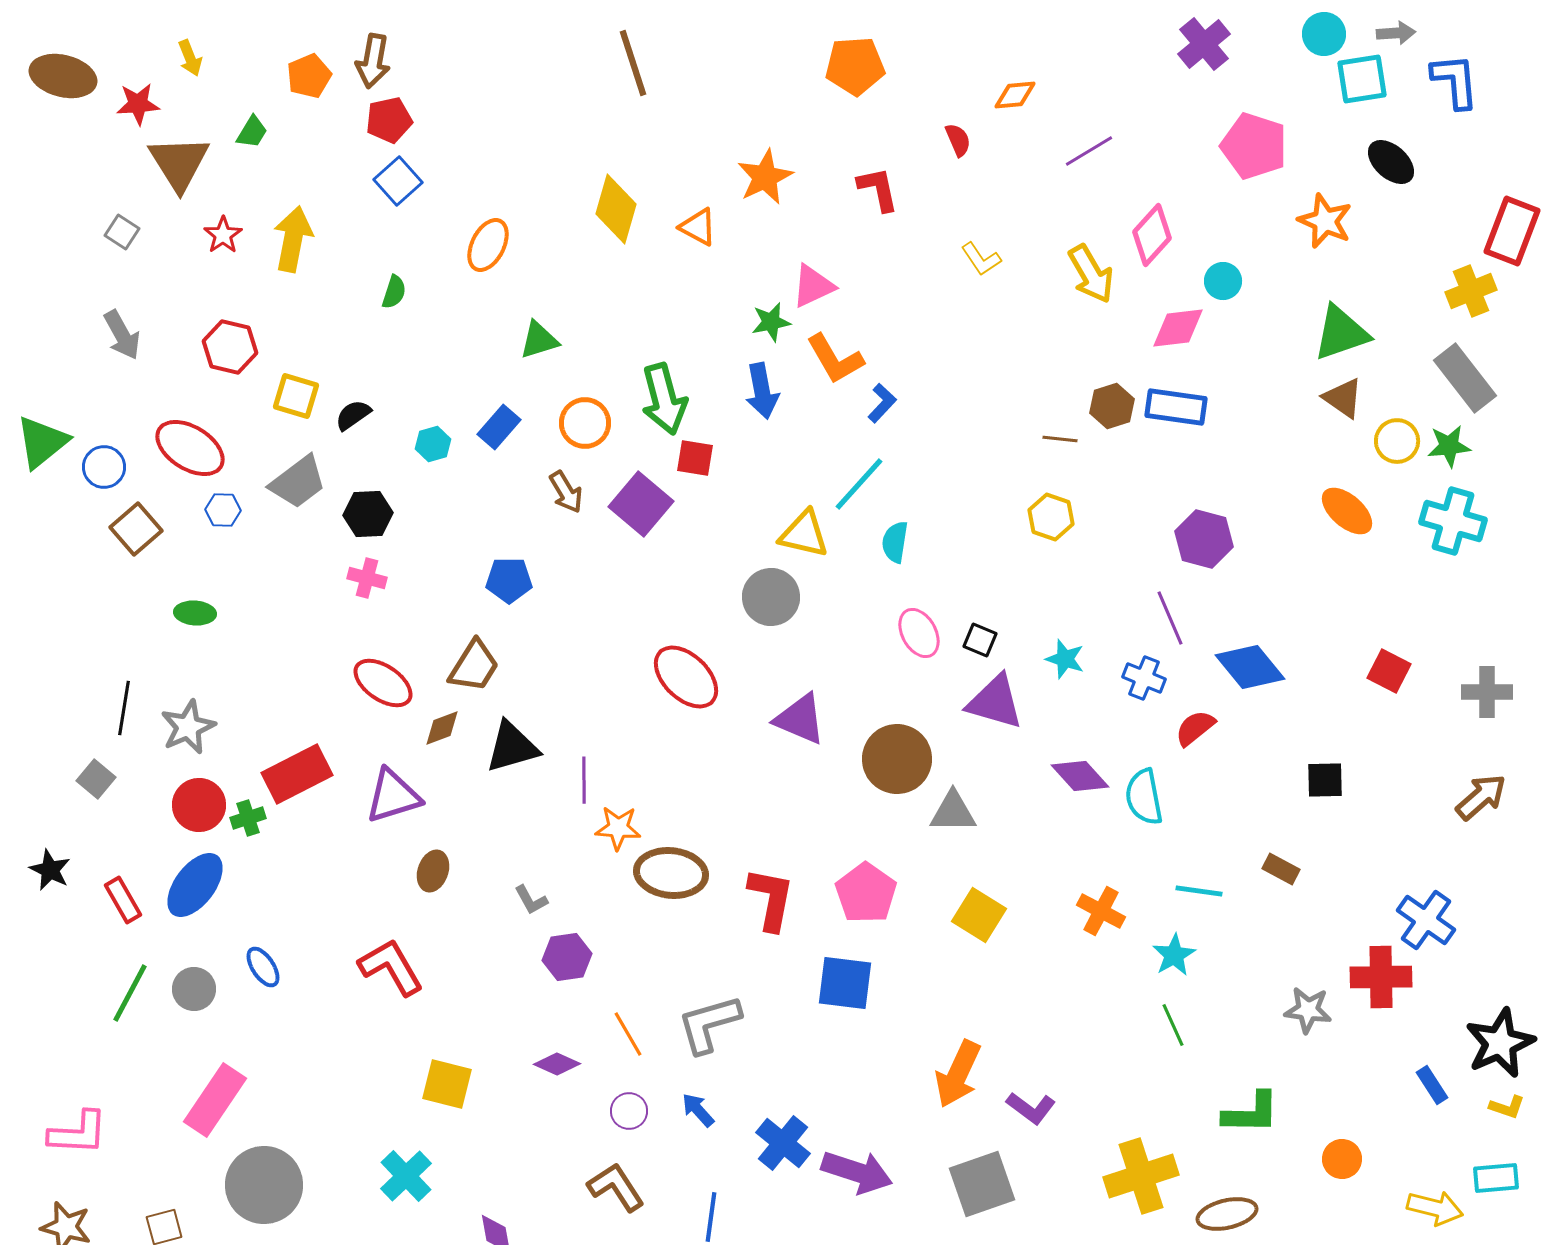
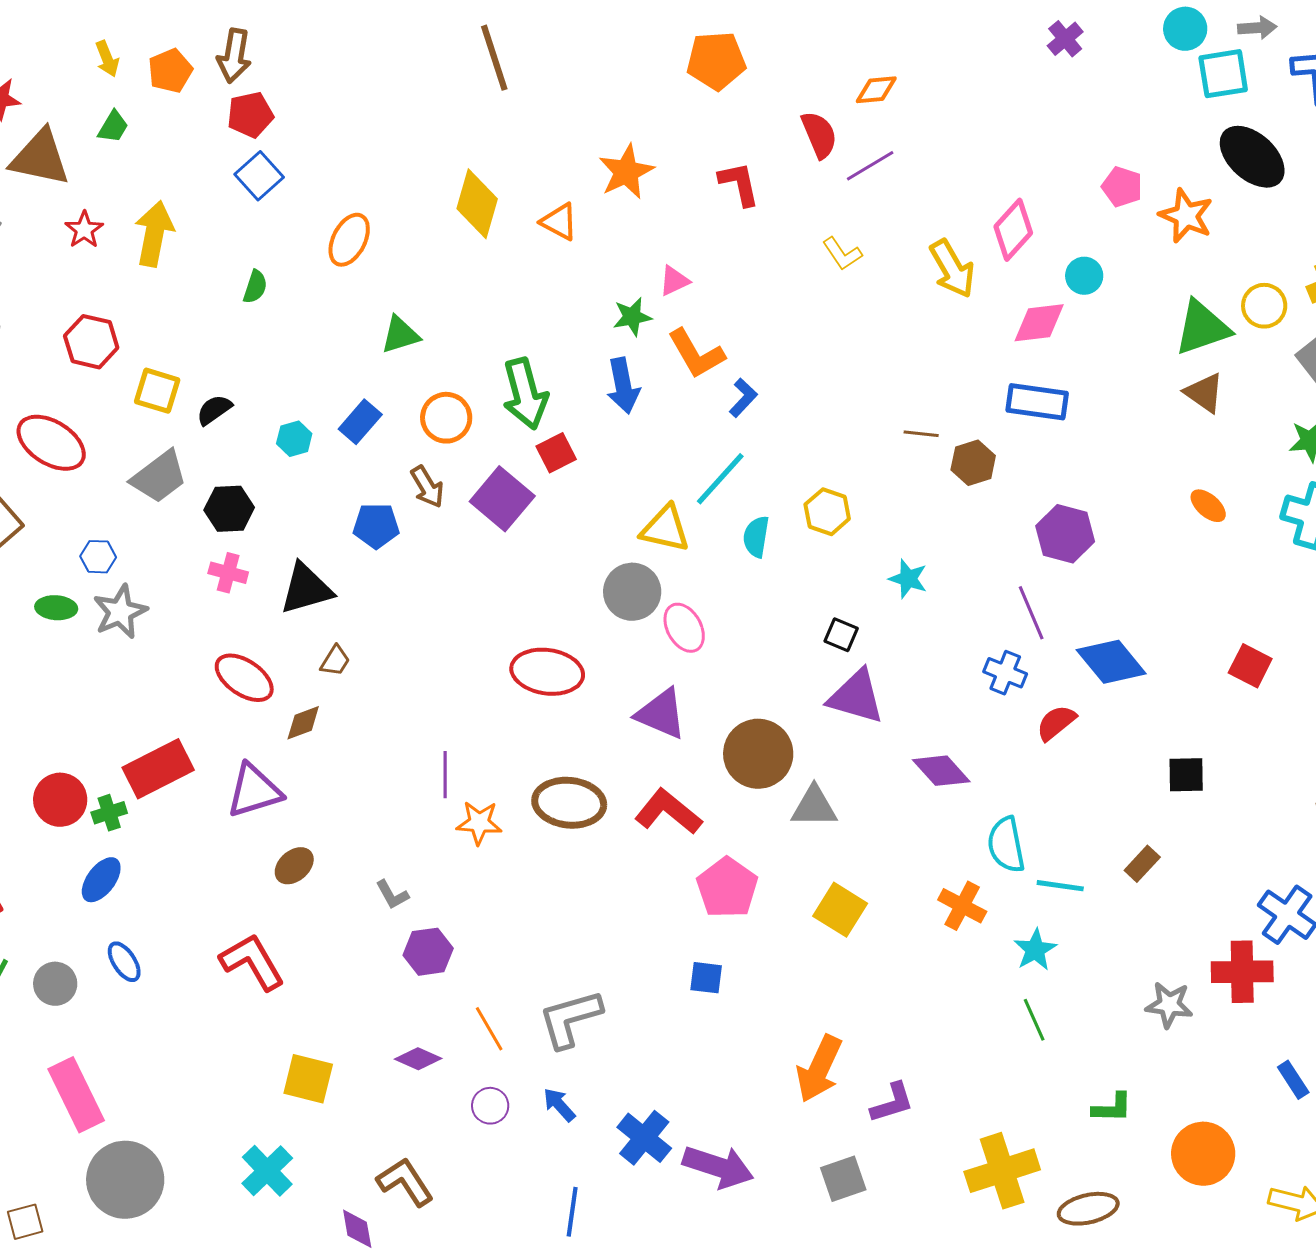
purple cross: (1204, 44) -> (1065, 39), size x0.7
yellow arrow: (190, 58) -> (107, 59), moved
red semicircle: (958, 140) -> (819, 135), size x1.4
pink pentagon: (1254, 146) -> (1122, 187), moved, size x0.6
purple line: (1089, 151) -> (870, 166), moved
black ellipse: (1391, 162) -> (1252, 157), size x1.4
brown triangle: (179, 163) -> (40, 158), turned -46
pink triangle: (813, 286) -> (674, 281), size x0.7
brown hexagon: (1112, 406) -> (973, 463), moved
yellow circle: (1397, 441) -> (1264, 306), moved
red square: (695, 458) -> (556, 453), turned -36
blue hexagon: (223, 510) -> (98, 557), moved
orange ellipse: (1347, 511) -> (1208, 506), size x0.7
yellow hexagon: (1051, 517) -> (827, 512), moved
blue pentagon: (509, 580) -> (376, 526), moved
pink ellipse: (919, 633) -> (684, 628), moved
cyan star: (1065, 659) -> (908, 579), moved
brown trapezoid: (474, 666) -> (335, 661), size x0.6
red ellipse: (686, 677) -> (547, 672), turned -36
gray star: (188, 727) -> (120, 612), moved
black triangle: (512, 747) -> (306, 589), moved
cyan semicircle: (1144, 797) -> (1006, 845), moved
brown rectangle: (1281, 869) -> (1142, 864), turned -75
brown ellipse: (433, 871) -> (294, 866), turned 30
brown ellipse: (671, 873) -> (569, 803), moved
blue ellipse: (195, 885) -> (101, 880), moved, size x0.7
red L-shape: (771, 899) -> (668, 812), moved, turned -62
blue square: (845, 983) -> (706, 978), size x0.6
pink rectangle: (215, 1100) -> (76, 1095), turned -60
purple L-shape: (1031, 1108) -> (892, 1103), turned -54
green L-shape: (1251, 1113) -> (1112, 1108), size x0.7
orange circle: (1342, 1159) -> (1203, 1154), size x1.6
gray square: (982, 1184) -> (843, 1179), size x0.7
brown L-shape: (616, 1187) -> (405, 1182), moved

